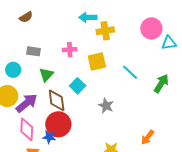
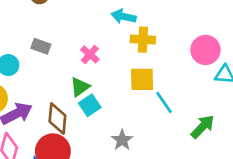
pink cross: (70, 50) -> (90, 54), turned 32
yellow square: (97, 61) -> (142, 79), moved
green triangle: (46, 75) -> (80, 87), moved

